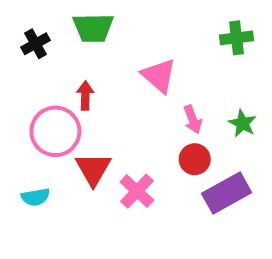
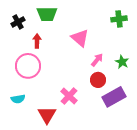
red arrow: (85, 96) -> (37, 41), moved
pink arrow: (193, 119) -> (97, 60), turned -120
red triangle: (93, 169) -> (47, 115), moved

